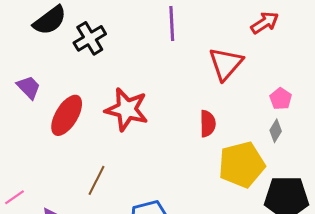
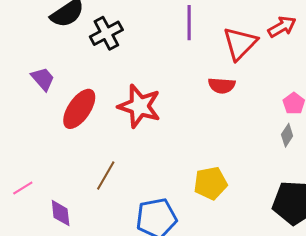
red triangle: (226, 64) -> (240, 43), moved
red semicircle: (208, 124) -> (222, 86), moved, turned 92
yellow pentagon: (242, 165) -> (210, 183), moved, size x0.7

